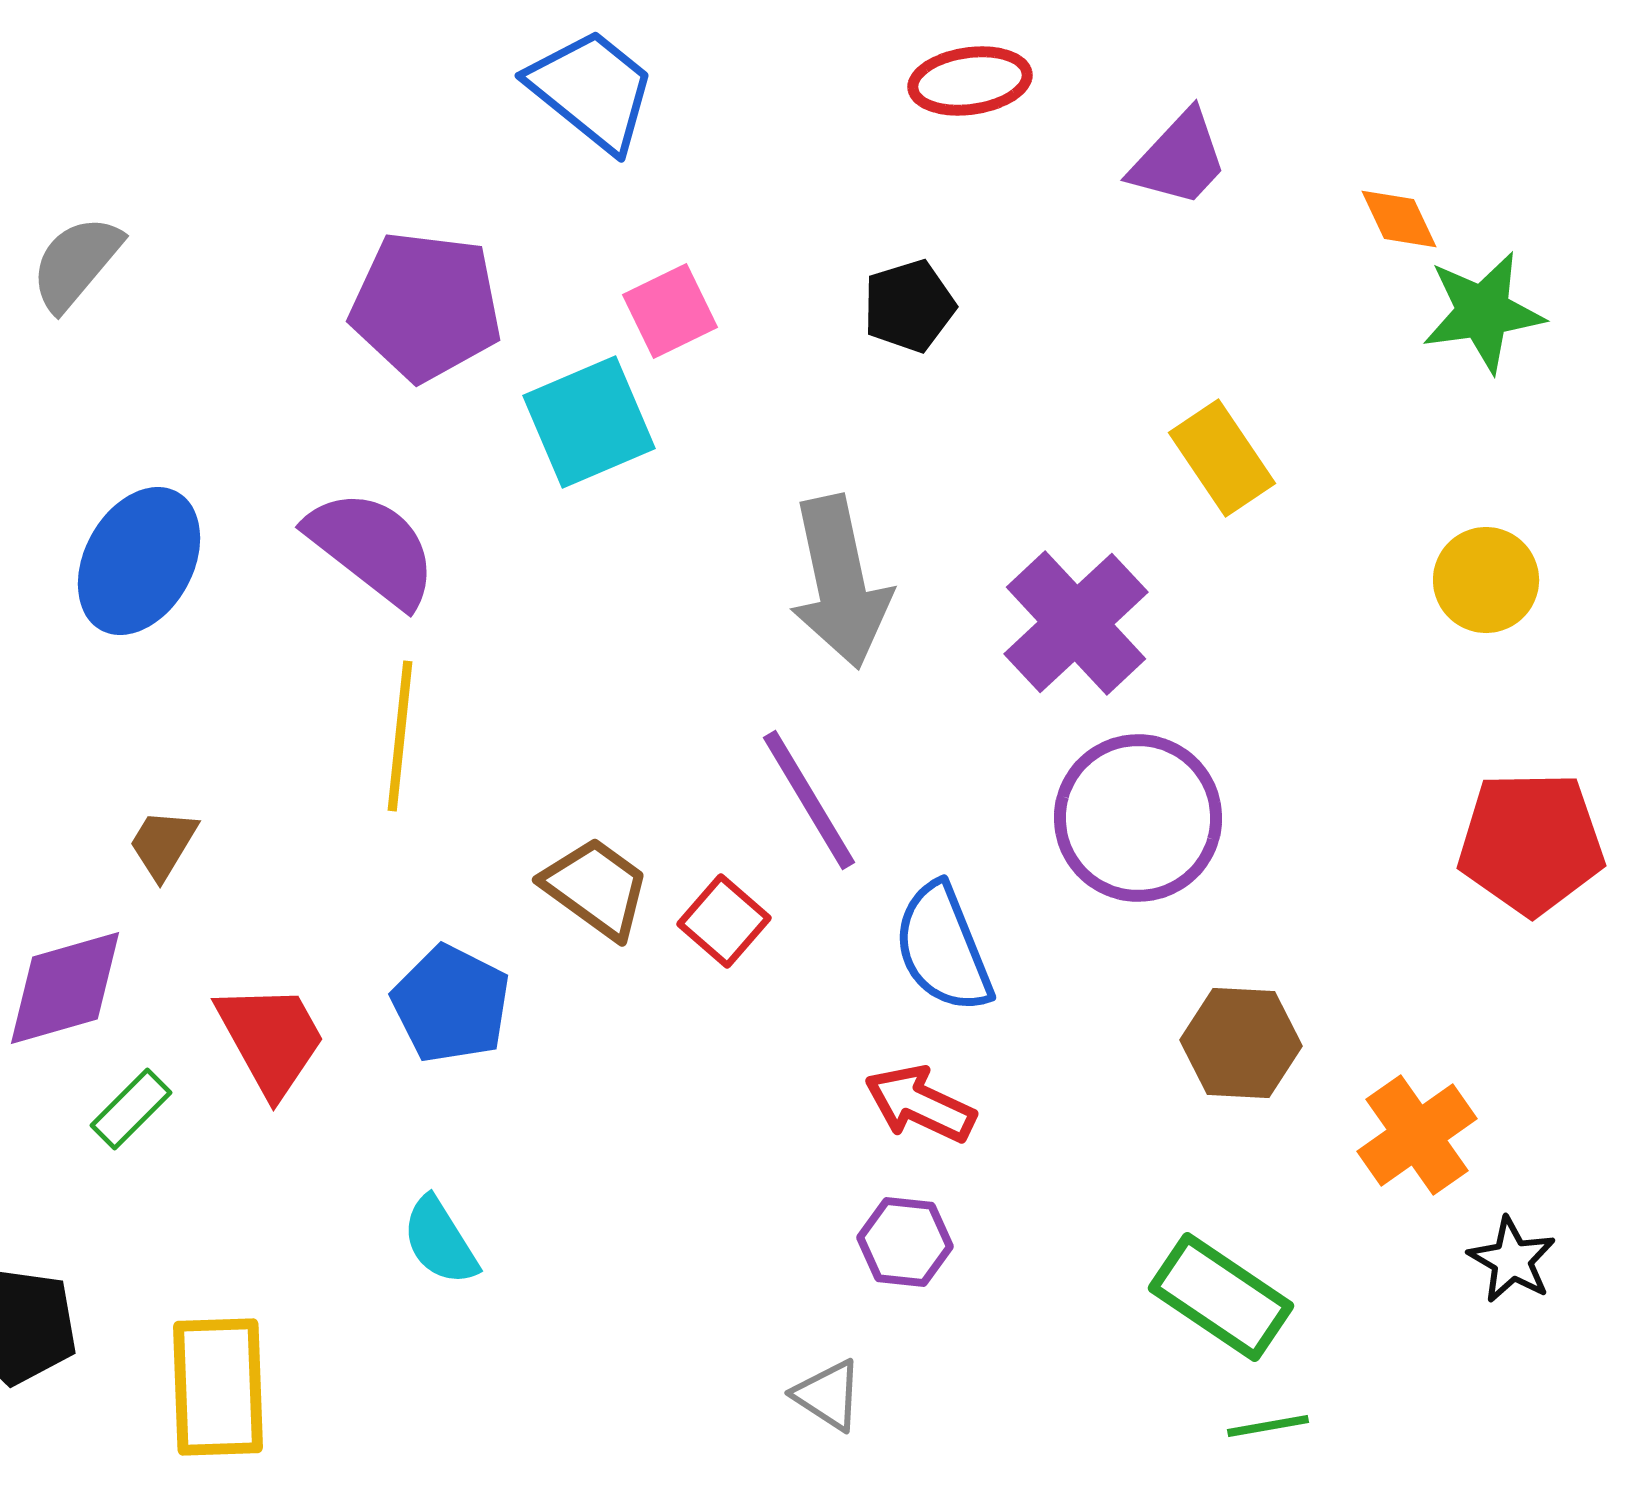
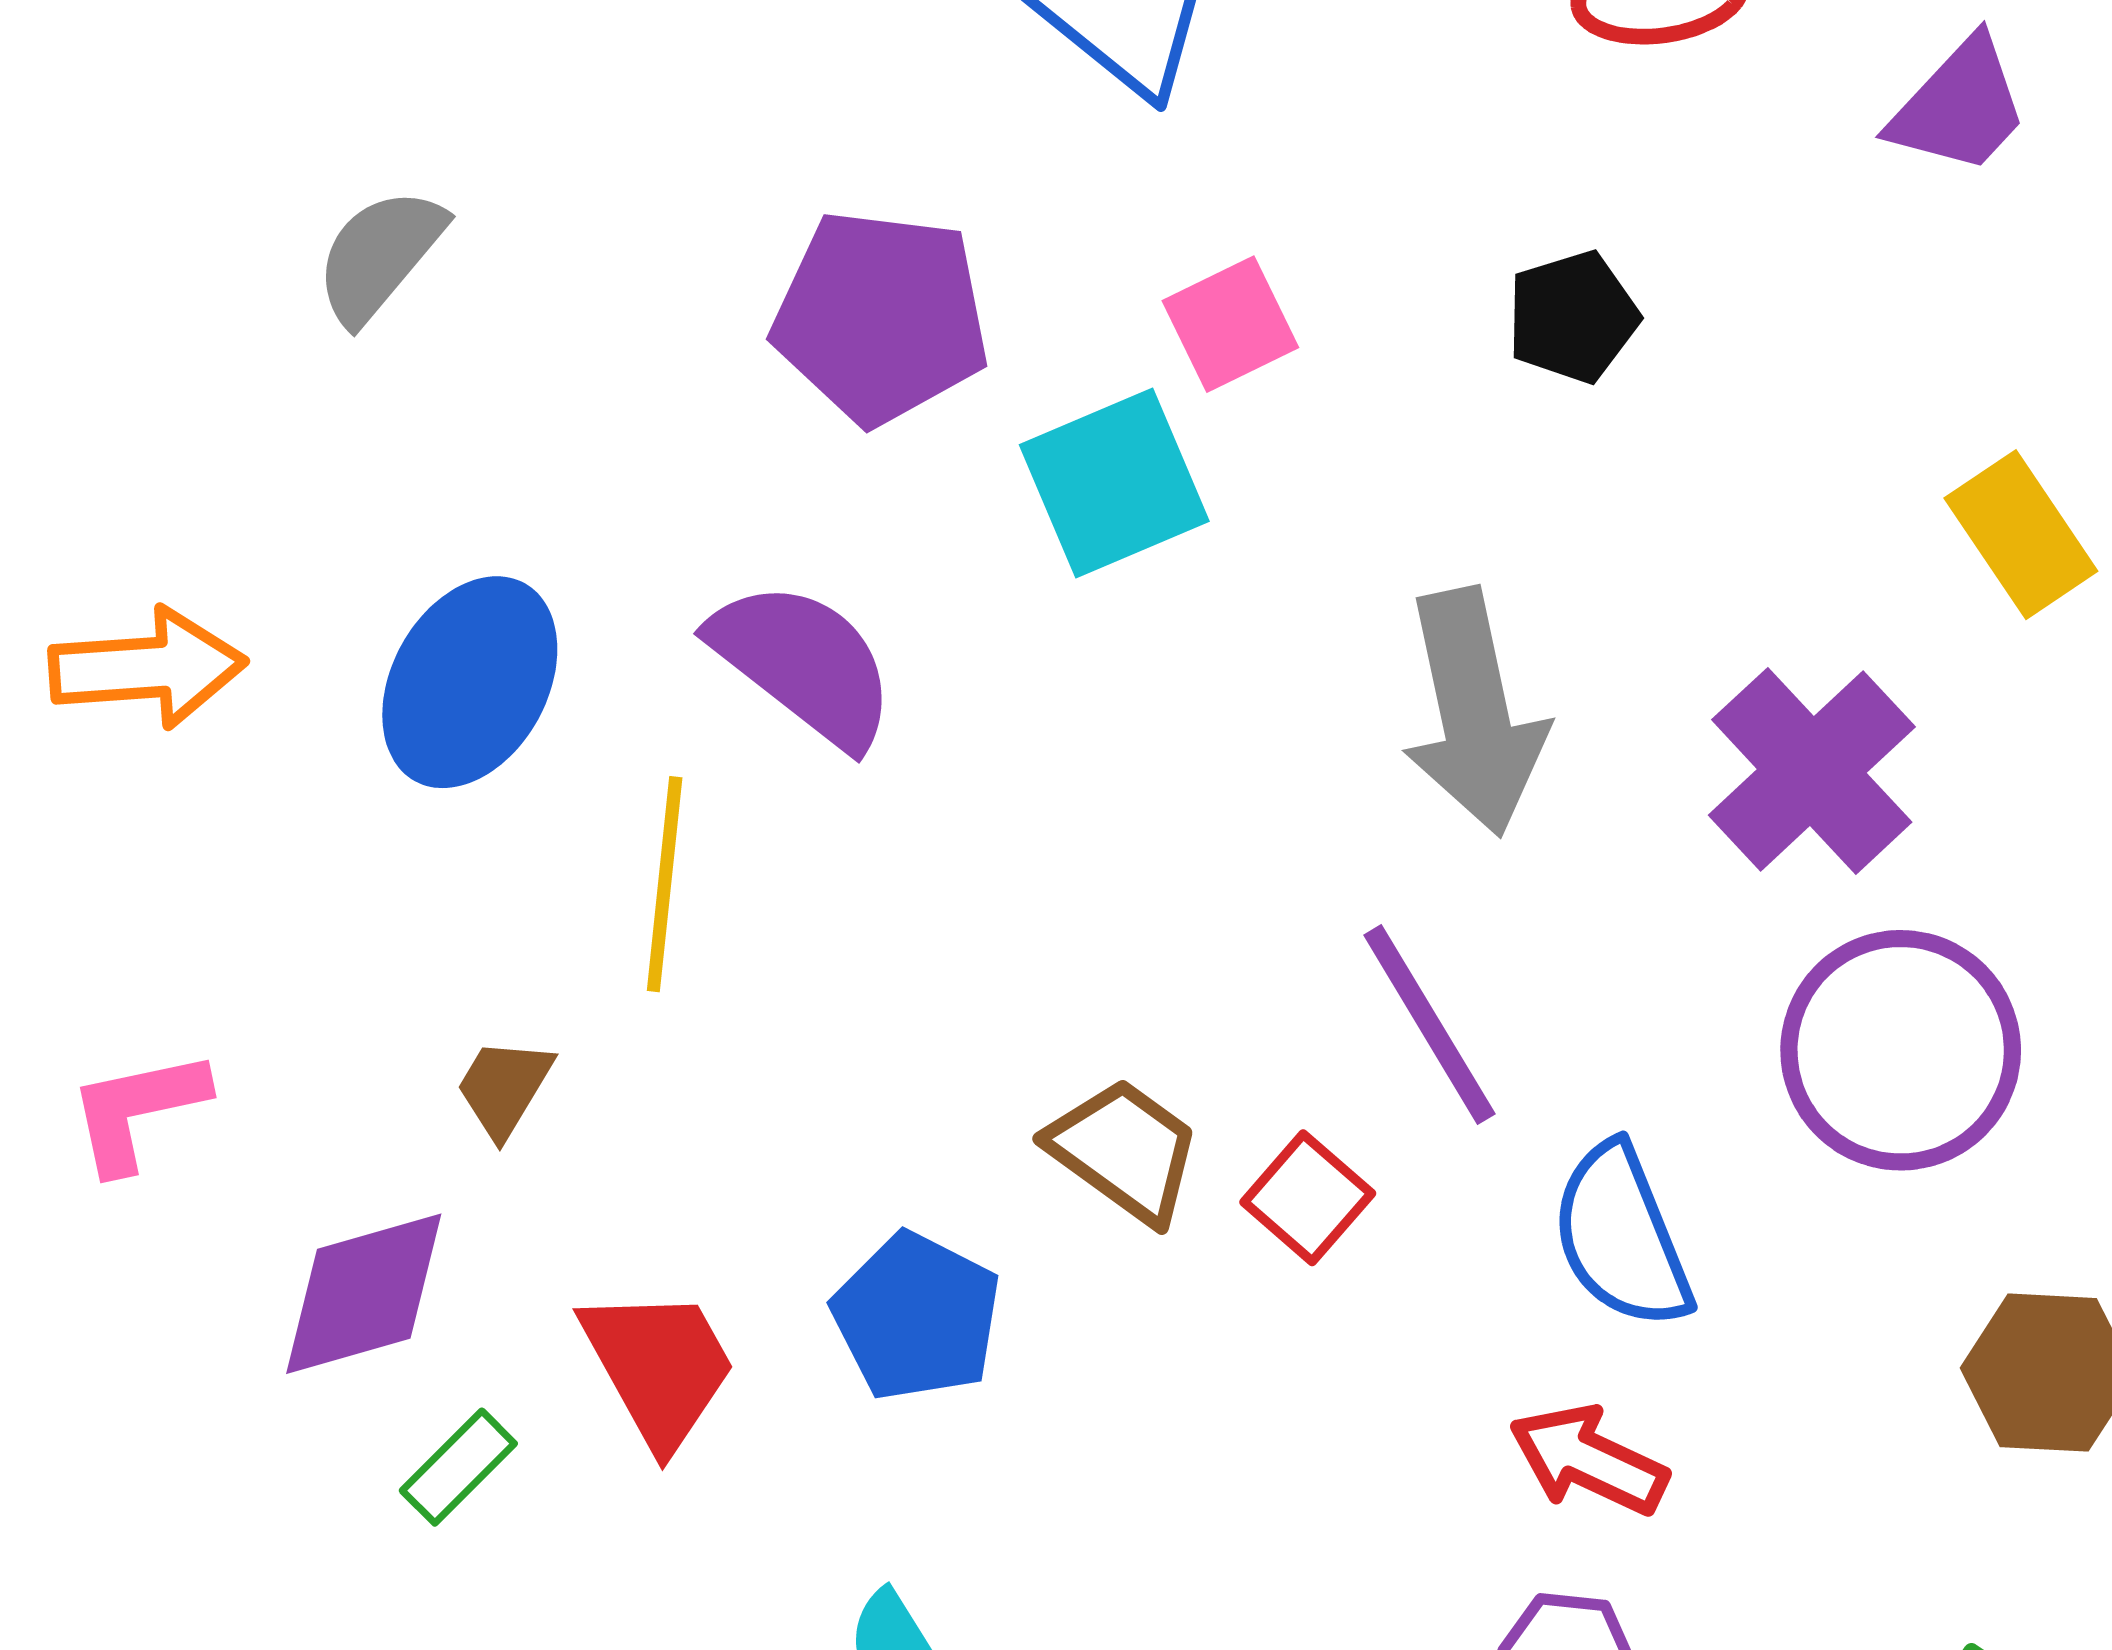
yellow line: (400, 736) -> (665, 884), moved

